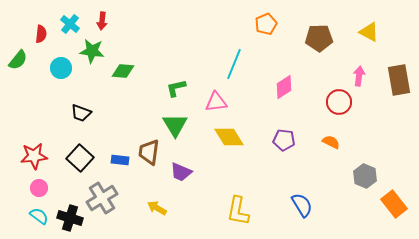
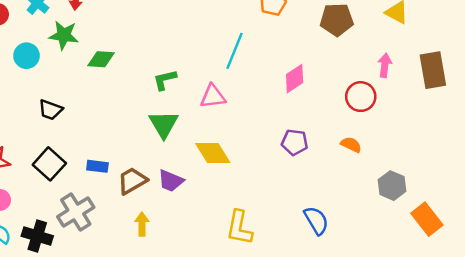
yellow diamond: (229, 137) -> (213, 153), moved
brown trapezoid: (149, 152) -> (132, 181), moved, turned 52
yellow arrow: (157, 208) -> (142, 224), turned 60

